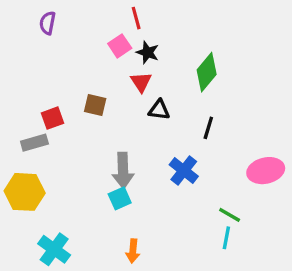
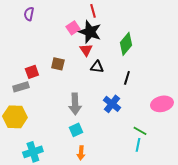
red line: (136, 18) -> (93, 11), moved
black star: (148, 52) -> (90, 32), size x1.6
cyan square: (120, 198) -> (76, 130), moved
cyan cross: (54, 249) -> (33, 152), turned 36

